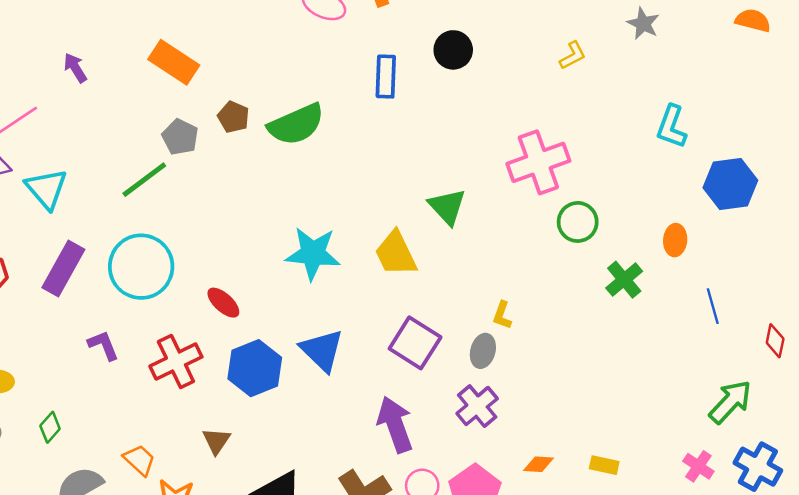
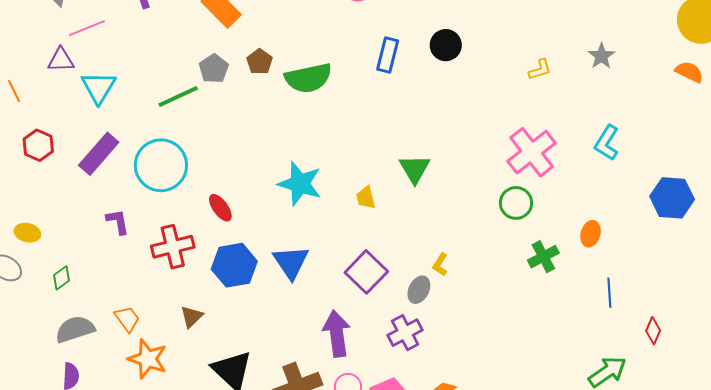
pink cross: (538, 162) -> (532, 152), moved, turned -30
blue hexagon: (730, 184) -> (672, 198), moved
yellow trapezoid: (396, 254) -> (366, 198), size x0.6

